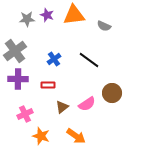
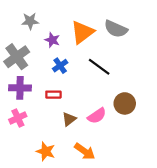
purple star: (47, 15) -> (52, 40), moved
orange triangle: (74, 15) -> (82, 32), moved, turned -30
gray semicircle: (104, 26) -> (116, 29), size x1.5
pink cross: (25, 114) -> (18, 118), moved

